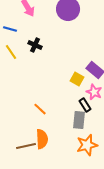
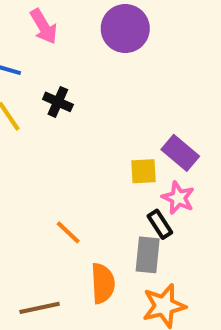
yellow square: (77, 79) -> (144, 171), turned -32
orange semicircle: (42, 139) -> (103, 283), moved

